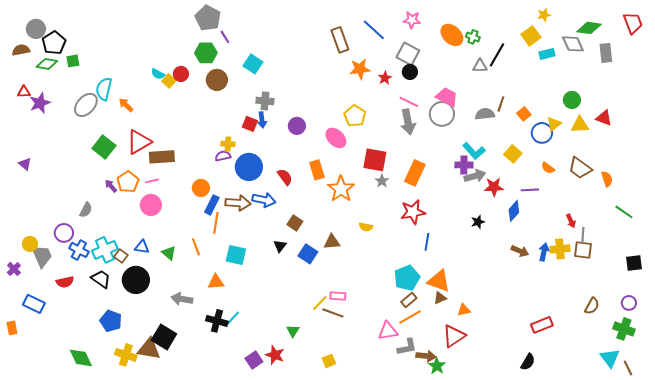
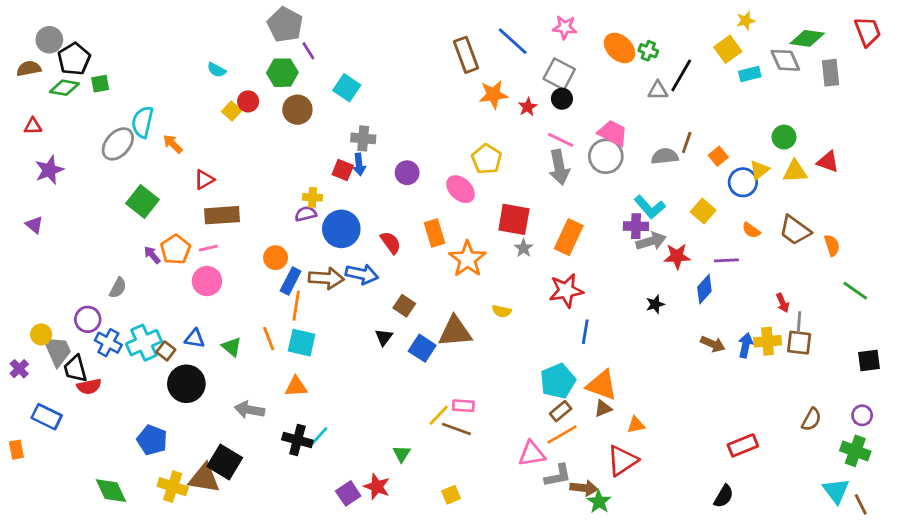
cyan semicircle: (158, 74) -> (217, 70), moved
purple star: (40, 103) -> (49, 170), moved
red triangle: (139, 142) -> (204, 180), moved, size x0.6
brown triangle: (332, 242) -> (455, 332), size x1.5
cyan square: (236, 255) -> (302, 343), moved
black trapezoid: (101, 279) -> (75, 369), moved, turned -140

